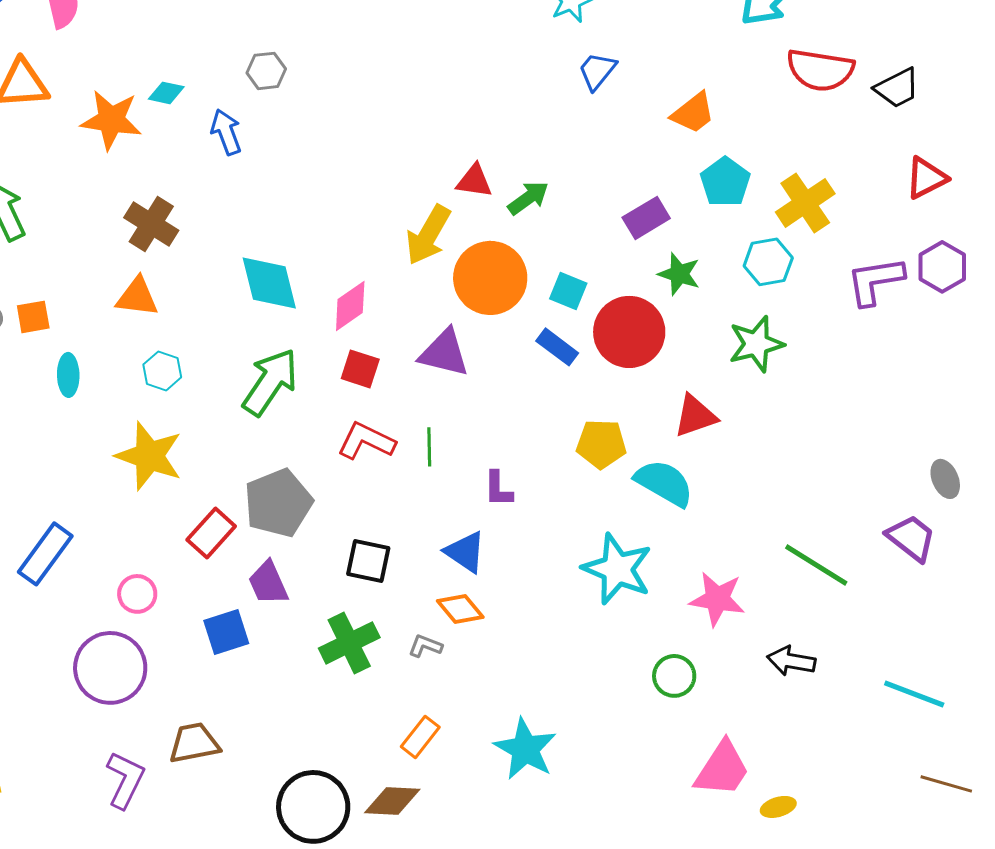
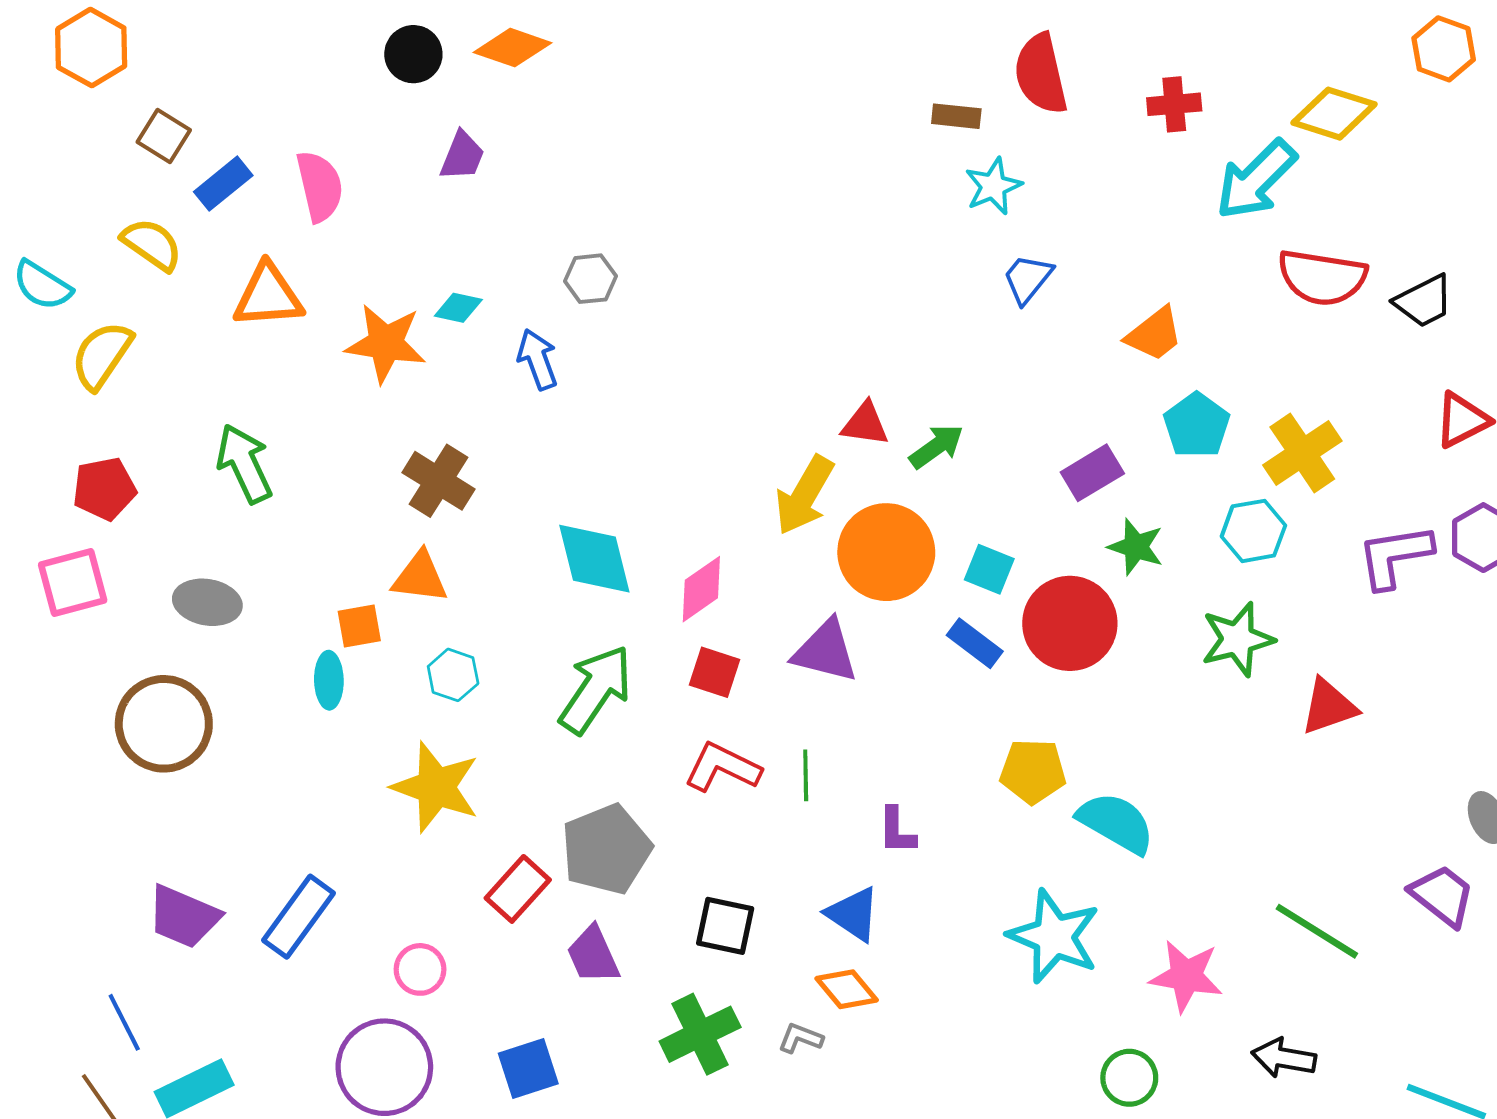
orange square: (33, 317) -> (359, 626), moved
red triangle: (695, 416) -> (1329, 707), moved
blue square: (226, 632) -> (528, 1069), moved

